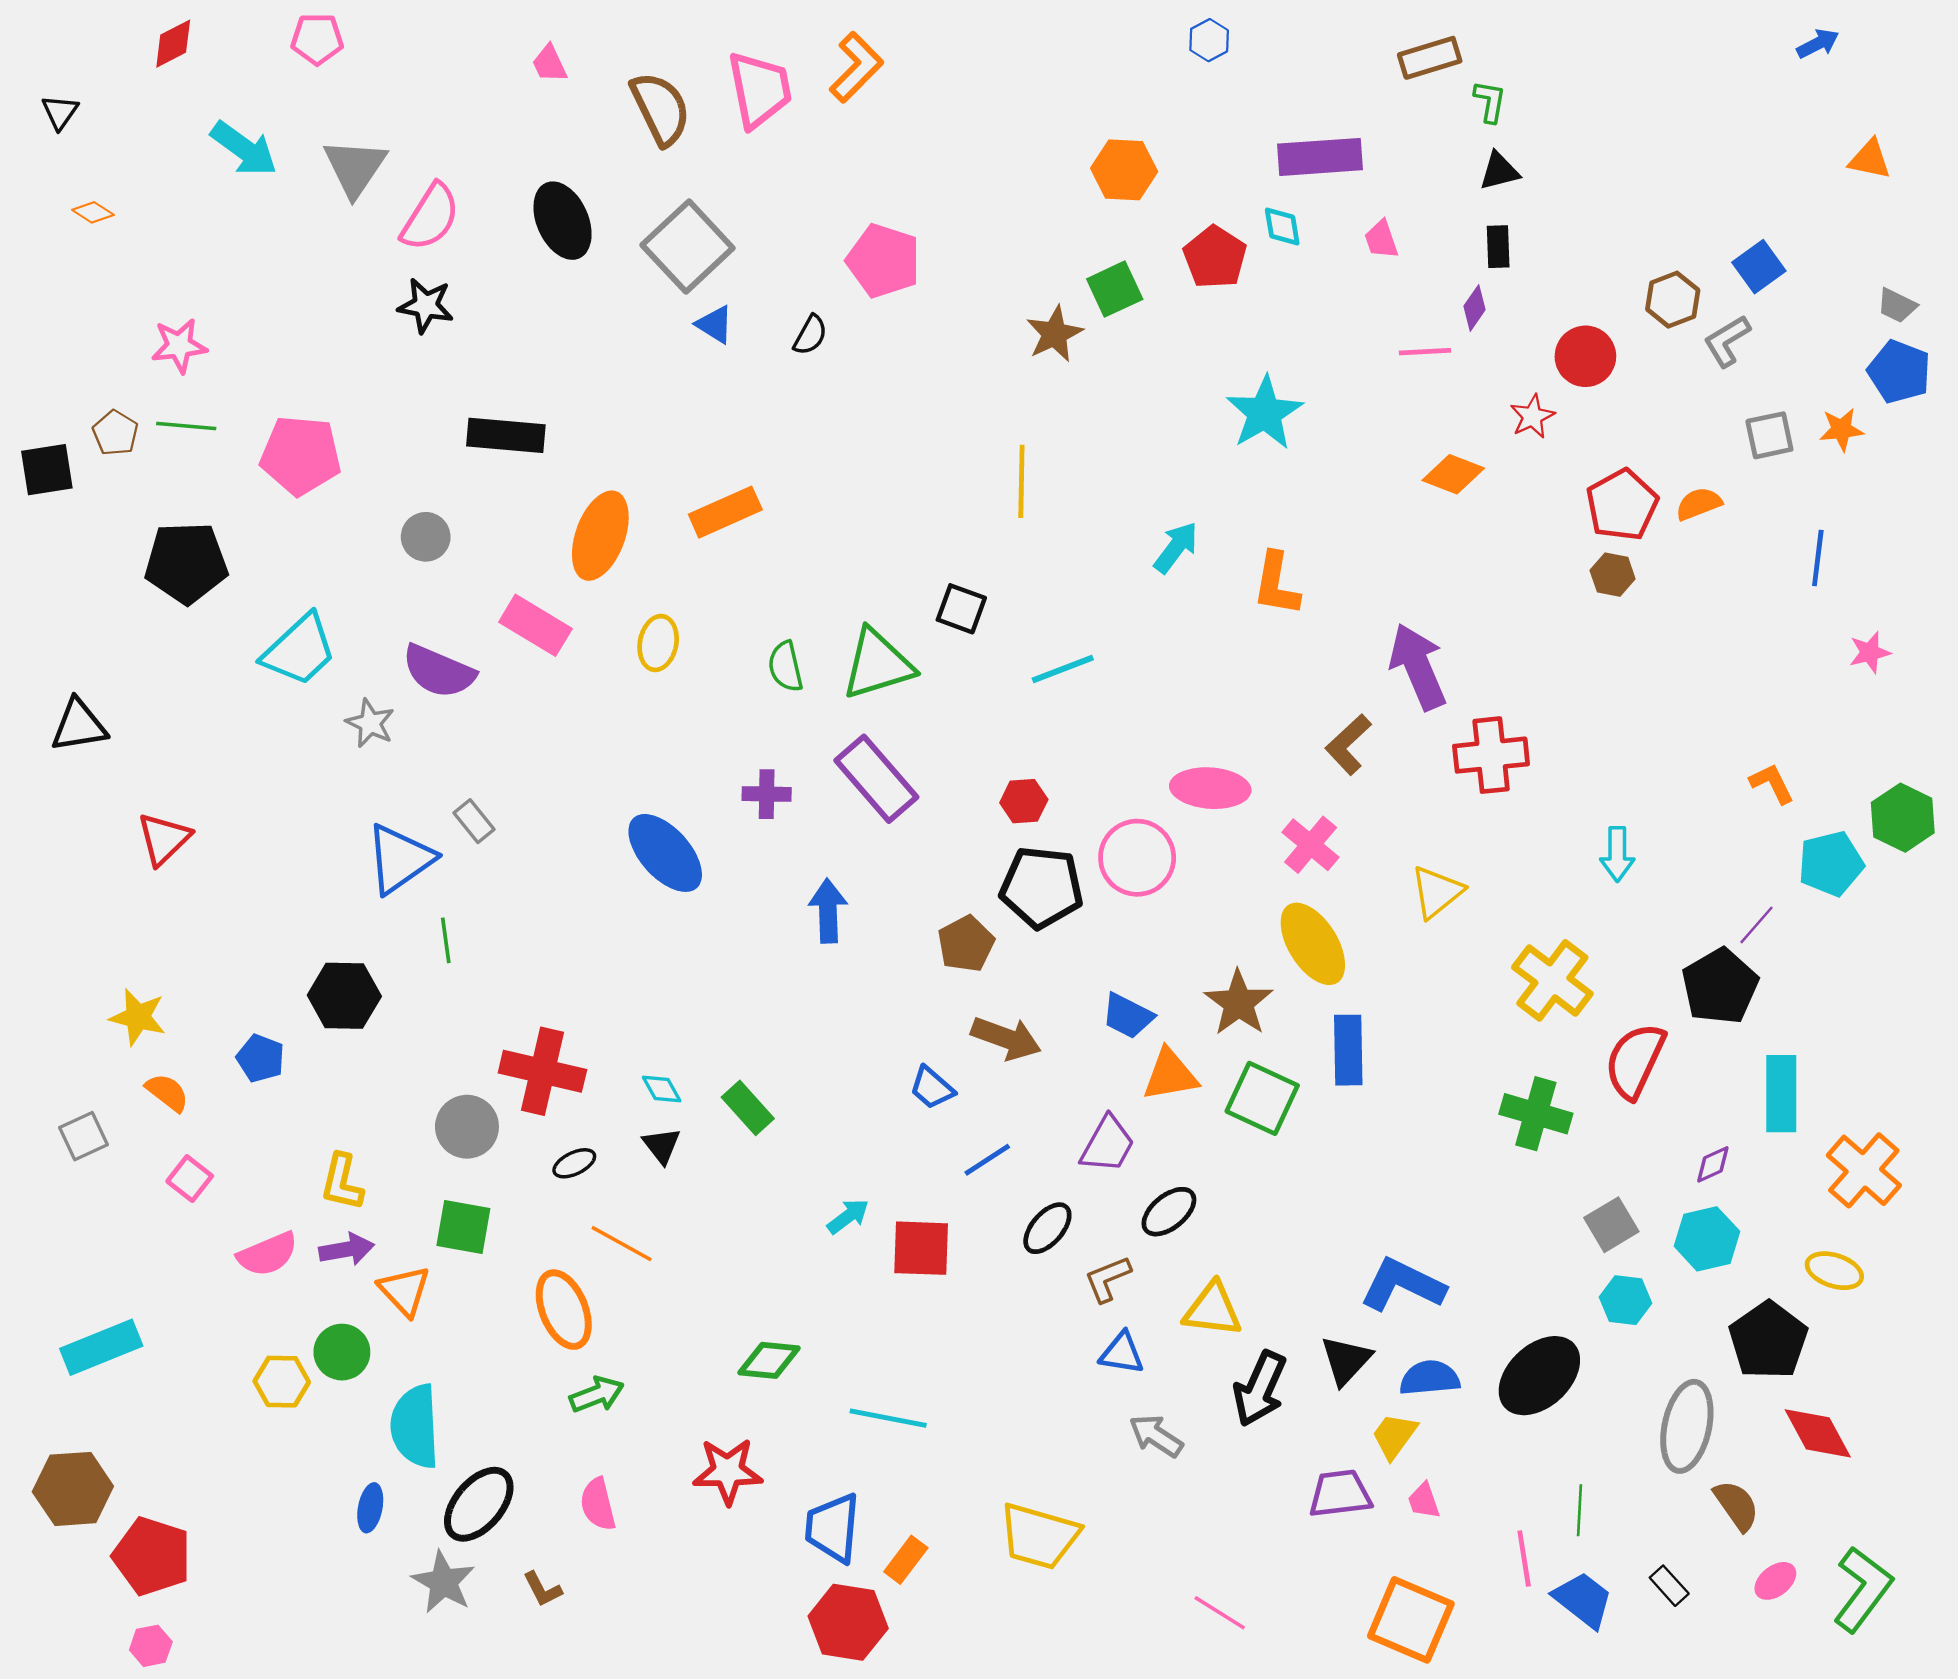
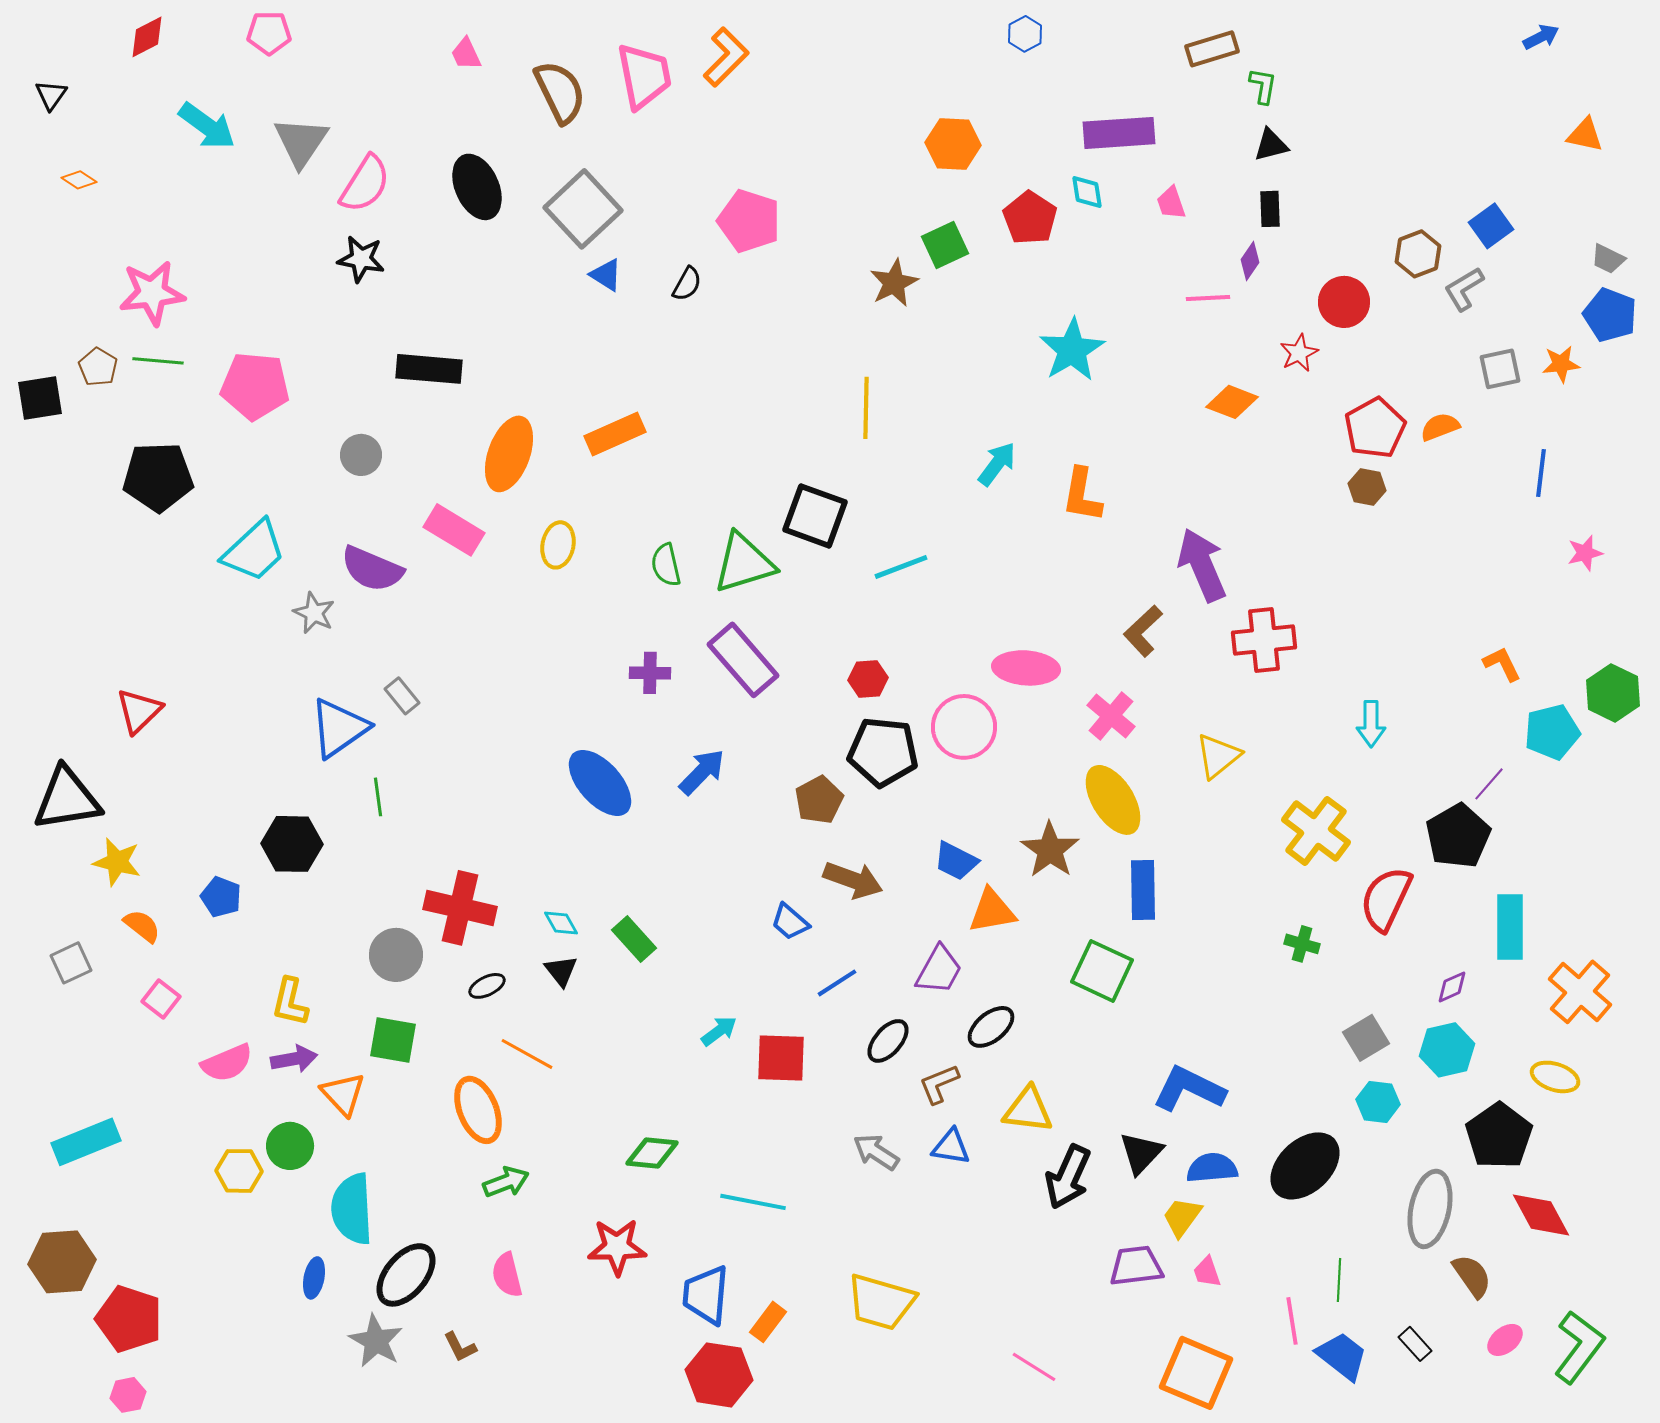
pink star: (179, 346) -> (152, 293), size x1.4
black square: (961, 609) -> (815, 516), size x1.5
black triangle: (79, 726) -> (67, 799), moved, size x1.4
blue ellipse: (665, 853) -> (600, 783), moved
blue arrow: (828, 911) -> (702, 772), turned 46
green square: (1262, 1098) -> (1102, 971), moved
green cross: (1536, 1114) -> (1302, 944), size x0.6
gray arrow: (1156, 1436) -> (876, 1152), moved

